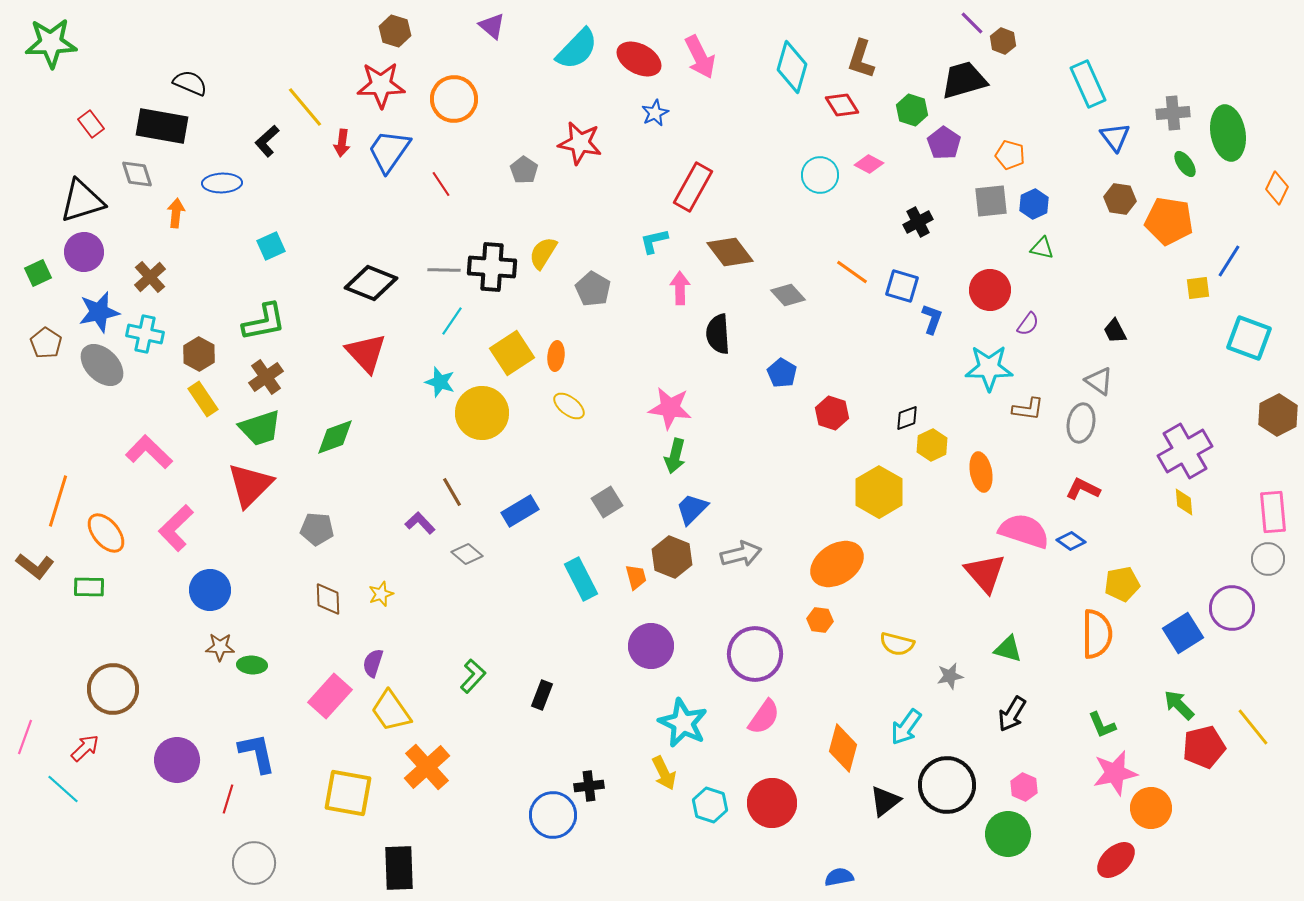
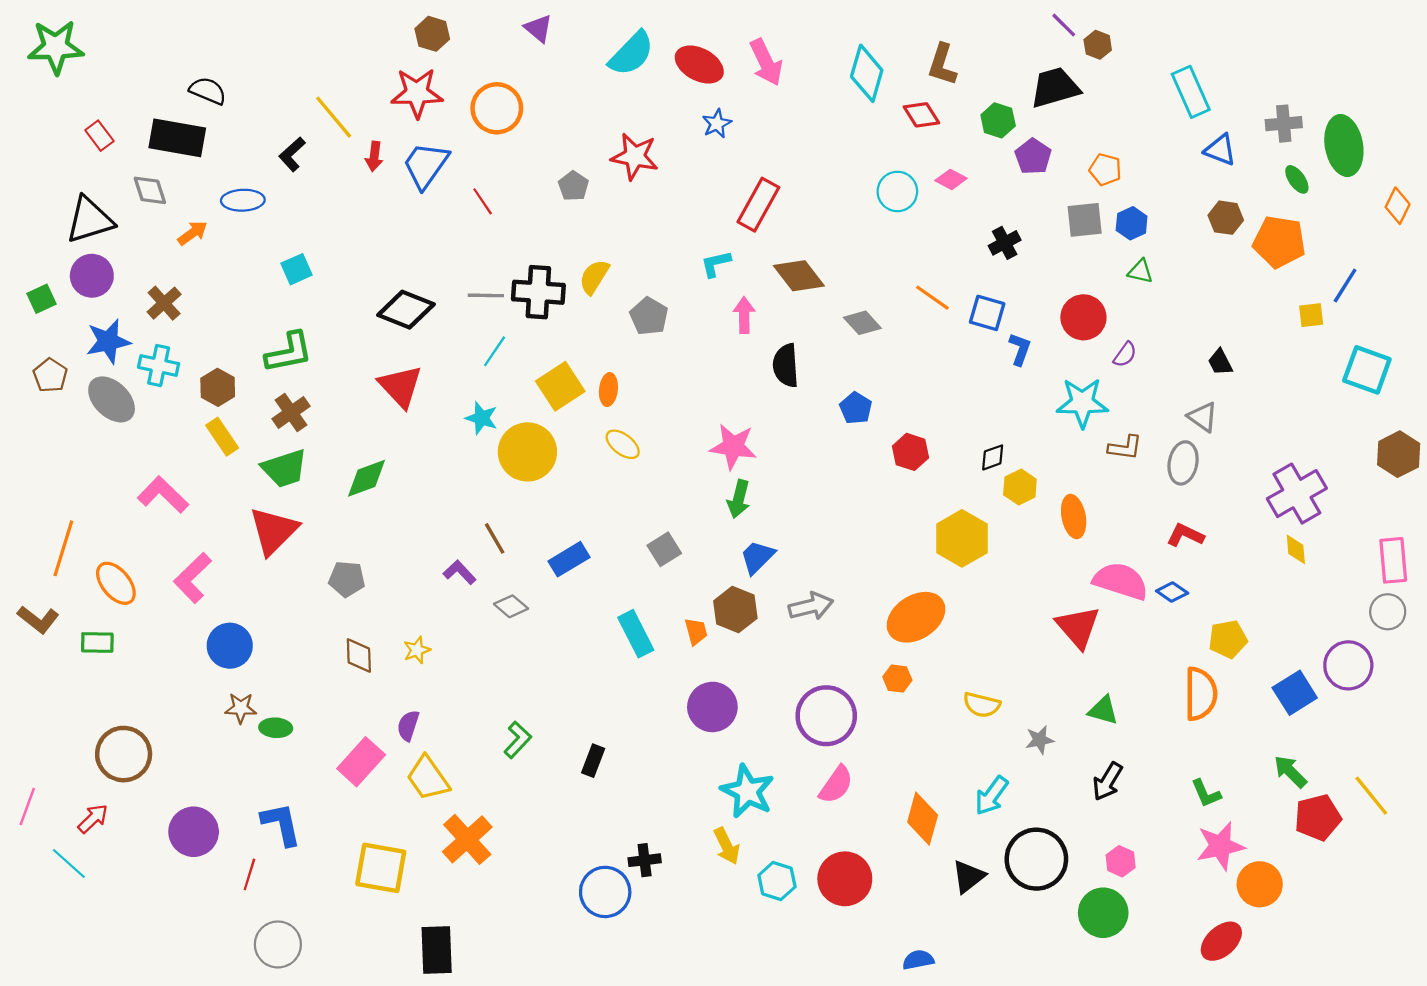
blue triangle: (1115, 137) -> (1220, 150), turned -32
orange arrow: (176, 213) -> (193, 233), turned 48

